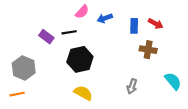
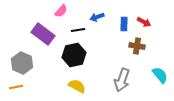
pink semicircle: (82, 12) -> (61, 11), moved
black line: (69, 32) -> (78, 30), moved
purple rectangle: (46, 37) -> (43, 34), size x1.6
gray arrow: (132, 86) -> (122, 80), size x1.6

